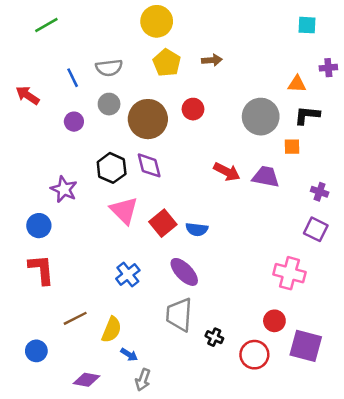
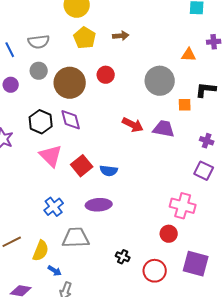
black L-shape: (307, 115) -> (206, 90), moved
purple ellipse: (184, 272) -> (99, 205), turned -50
gray trapezoid: (179, 315) -> (76, 238), moved, turned 84
red circle: (274, 321) -> (169, 234), moved

